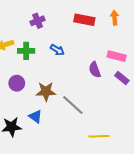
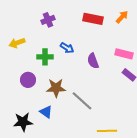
orange arrow: (115, 18) -> (122, 17), turned 48
green cross: (26, 51) -> (45, 57), moved
purple semicircle: (95, 70) -> (93, 61), moved

